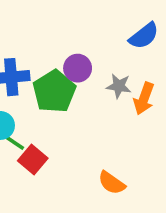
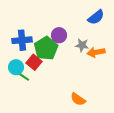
orange arrow: (144, 99) -> (96, 52), turned 60
red square: (33, 160) -> (34, 62), moved

